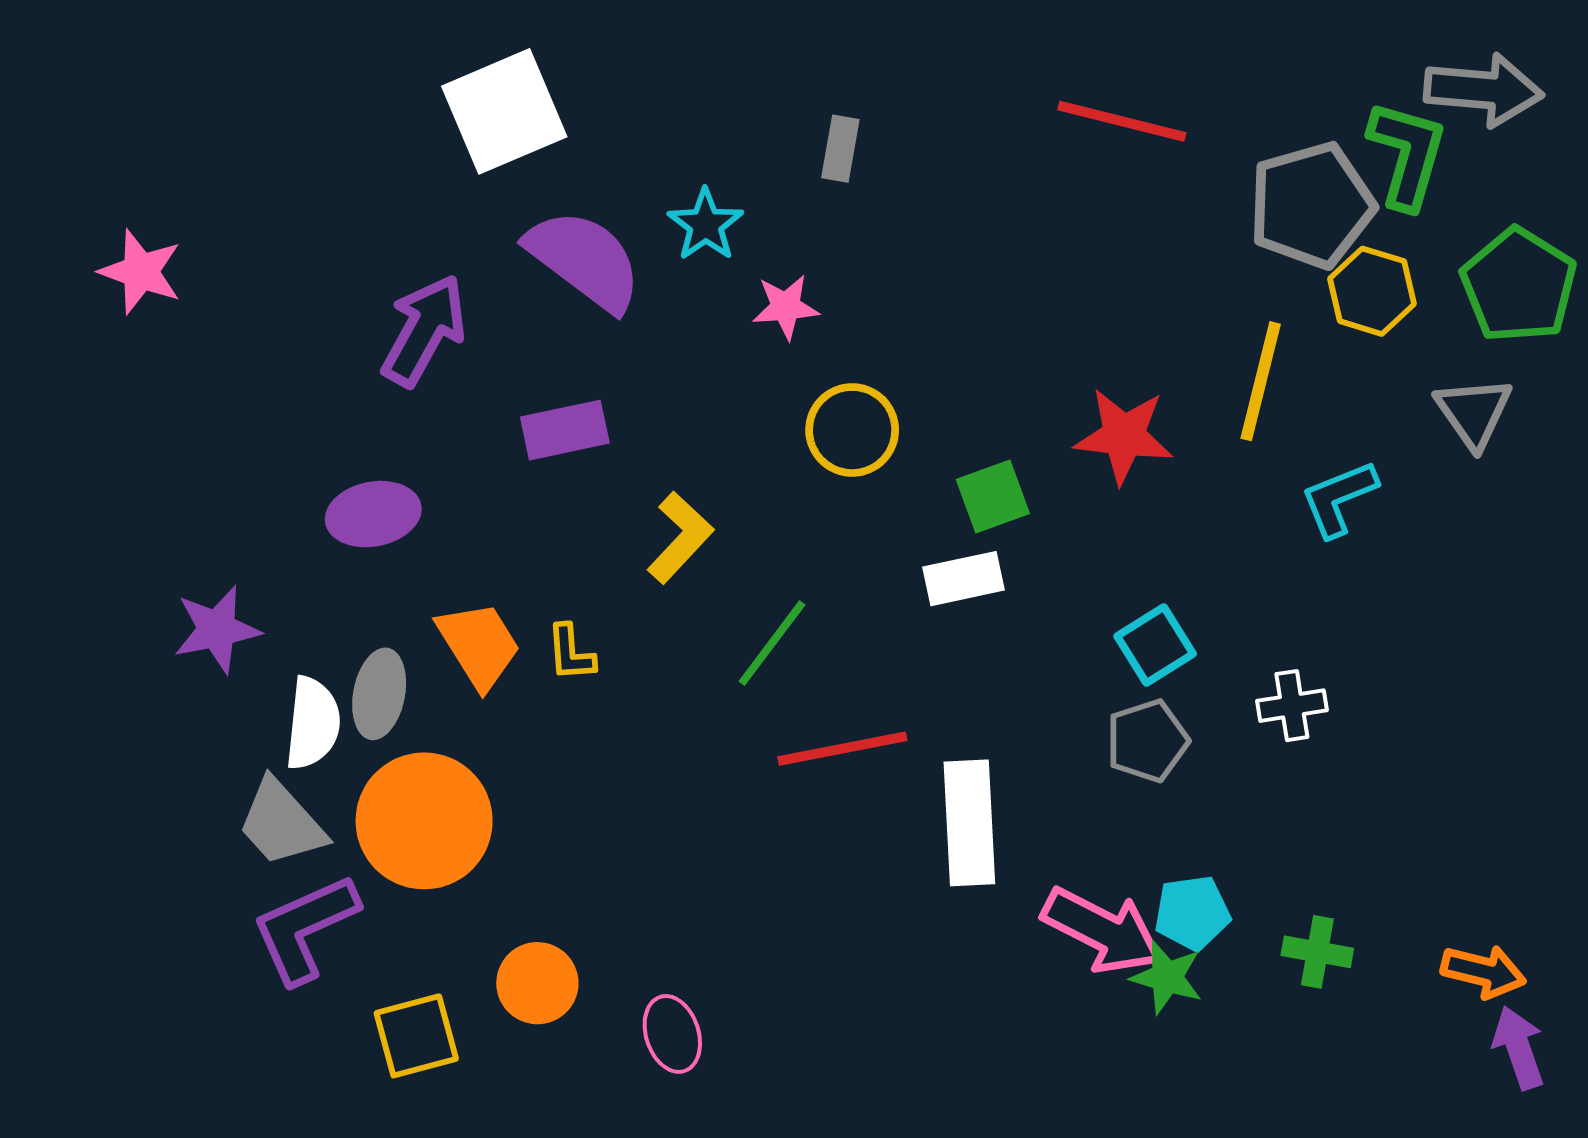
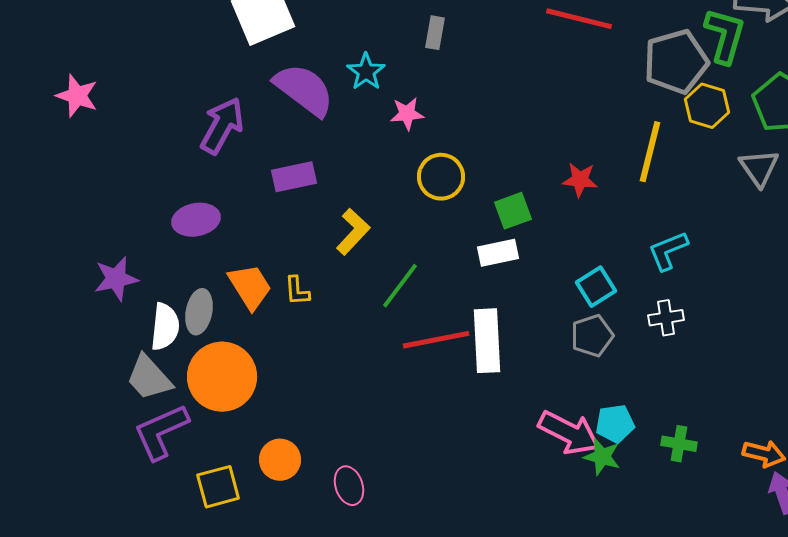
red star: (1124, 436) -> (580, 180), size x0.7
cyan L-shape: (1339, 498) -> (668, 251), moved
white rectangle: (969, 823) -> (487, 341), moved

